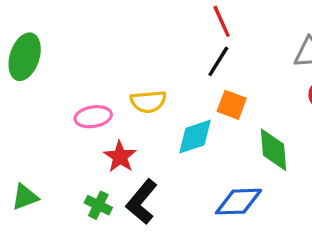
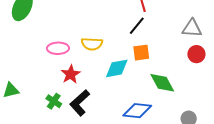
orange square: (232, 105) -> (141, 53), turned -36
green diamond: (274, 150) -> (162, 83), turned -32

